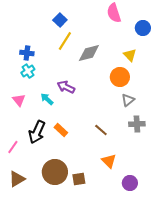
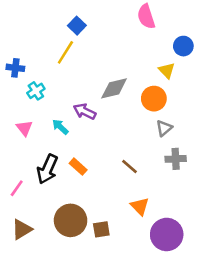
blue circle: (143, 28) -> (183, 46), moved
yellow line: (65, 41) -> (65, 52), moved
blue cross: (27, 53) -> (15, 68), moved
gray diamond: (89, 53) -> (114, 88), moved
purple circle: (130, 183) -> (167, 234), size x1.6

